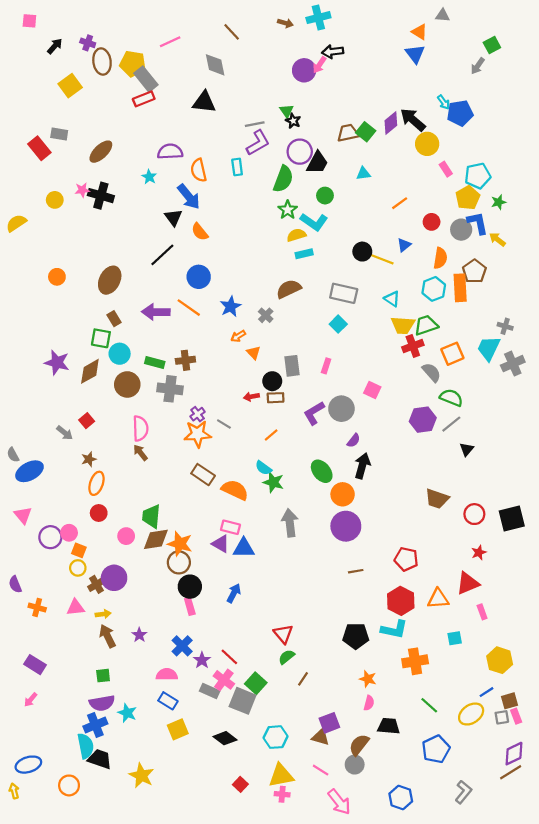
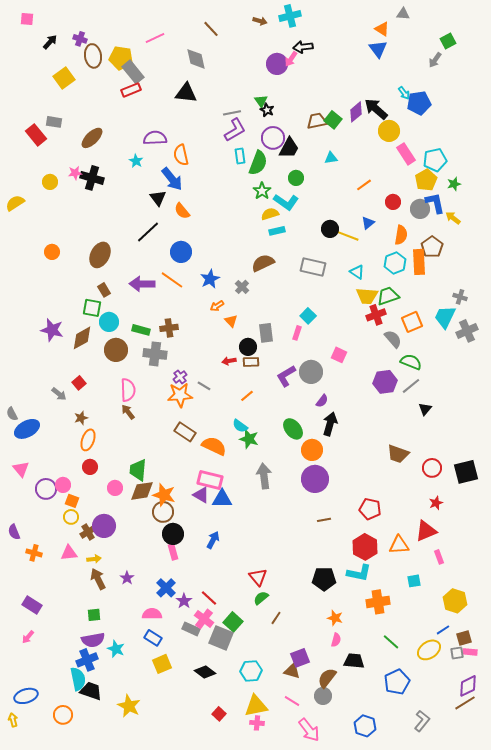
cyan rectangle: (237, 167) -> (240, 156), moved
pink rectangle: (446, 169) -> (406, 154), size x1.5
cyan square: (338, 324) -> (308, 316), moved
pink rectangle: (231, 527) -> (210, 480), size x1.4
pink rectangle: (516, 716) -> (470, 652), turned -64

